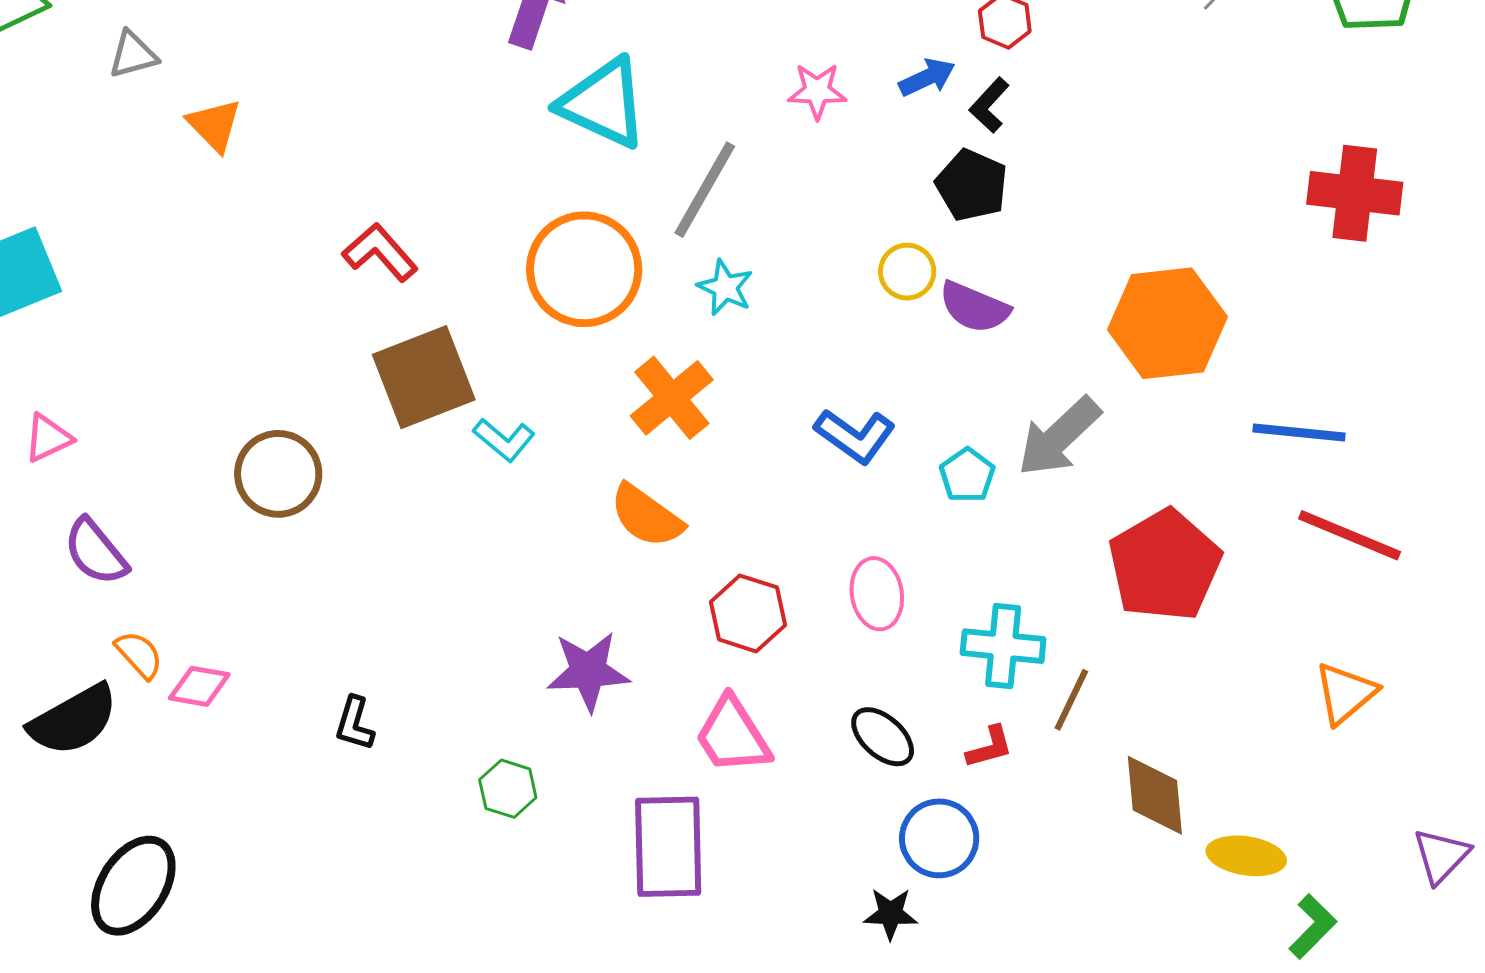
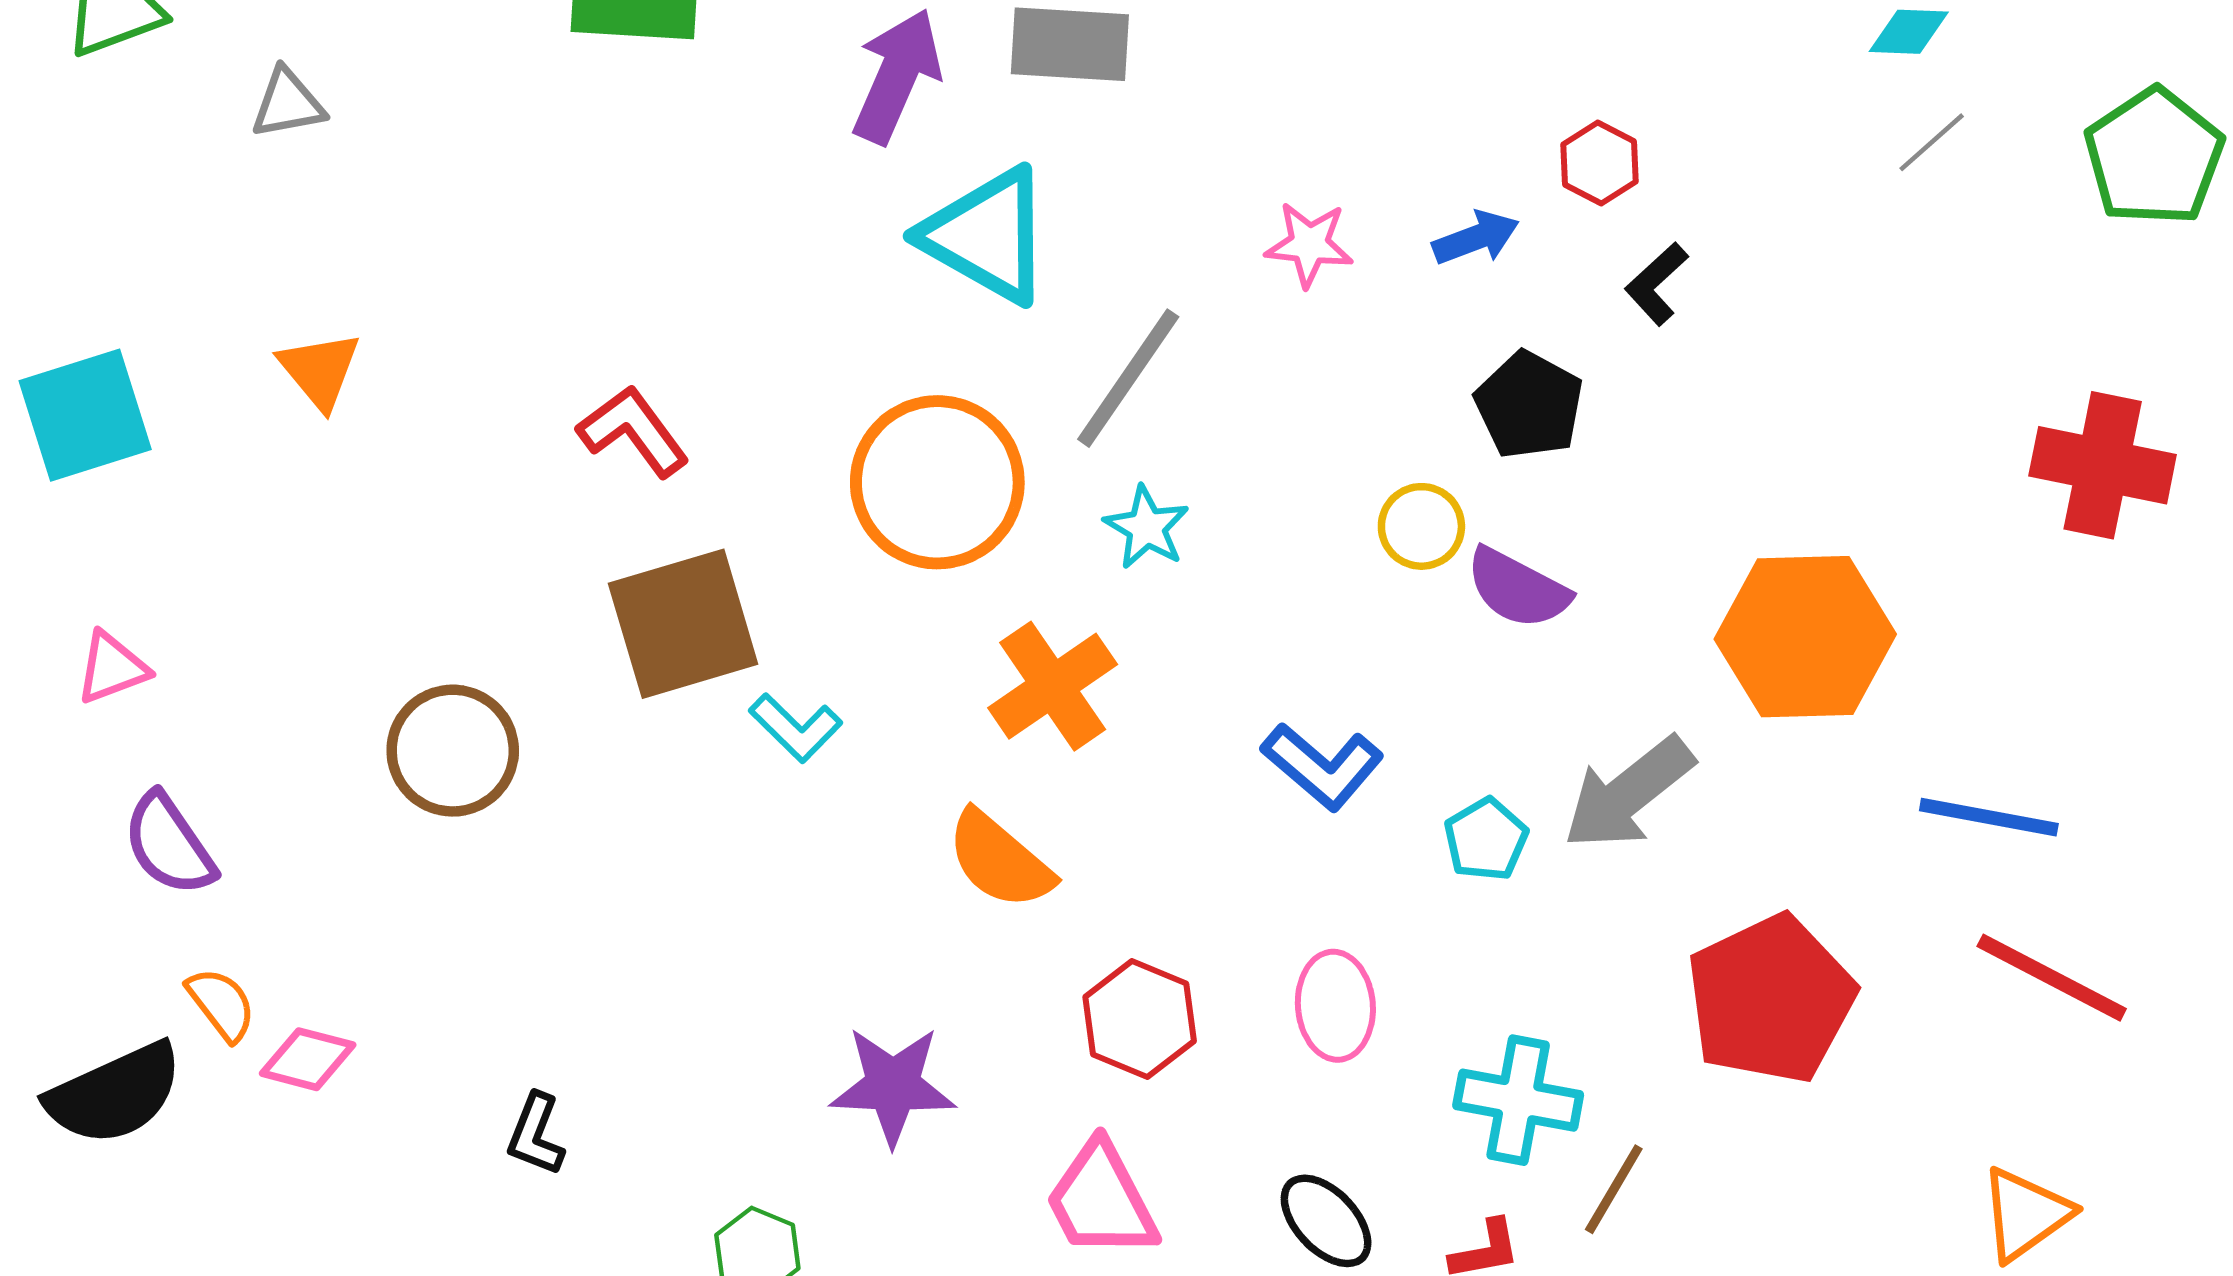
black L-shape: (989, 105) -> (1656, 284), moved
orange triangle: (214, 125) -> (320, 370), moved

